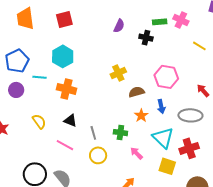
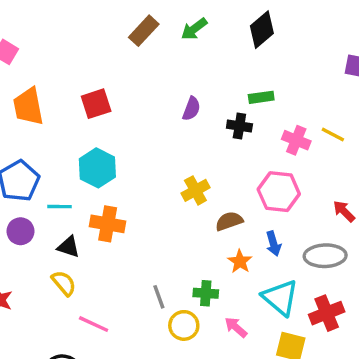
pink cross: (181, 20) -> (296, 140), moved
black triangle: (70, 121) -> (69, 247), moved
pink line: (65, 145) -> (94, 324), moved
yellow circle: (98, 155) -> (184, 325), moved

